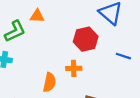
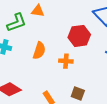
orange semicircle: (49, 82) -> (39, 51), moved

